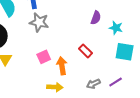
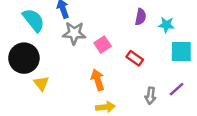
pink square: (44, 57) -> (103, 45), moved
orange arrow: (62, 66) -> (98, 80), moved
gray arrow: (93, 84) -> (150, 96), turned -48

